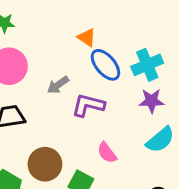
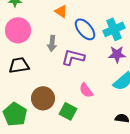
orange triangle: (87, 37) -> (61, 11), moved
gray arrow: (58, 85) -> (52, 43), turned -49

